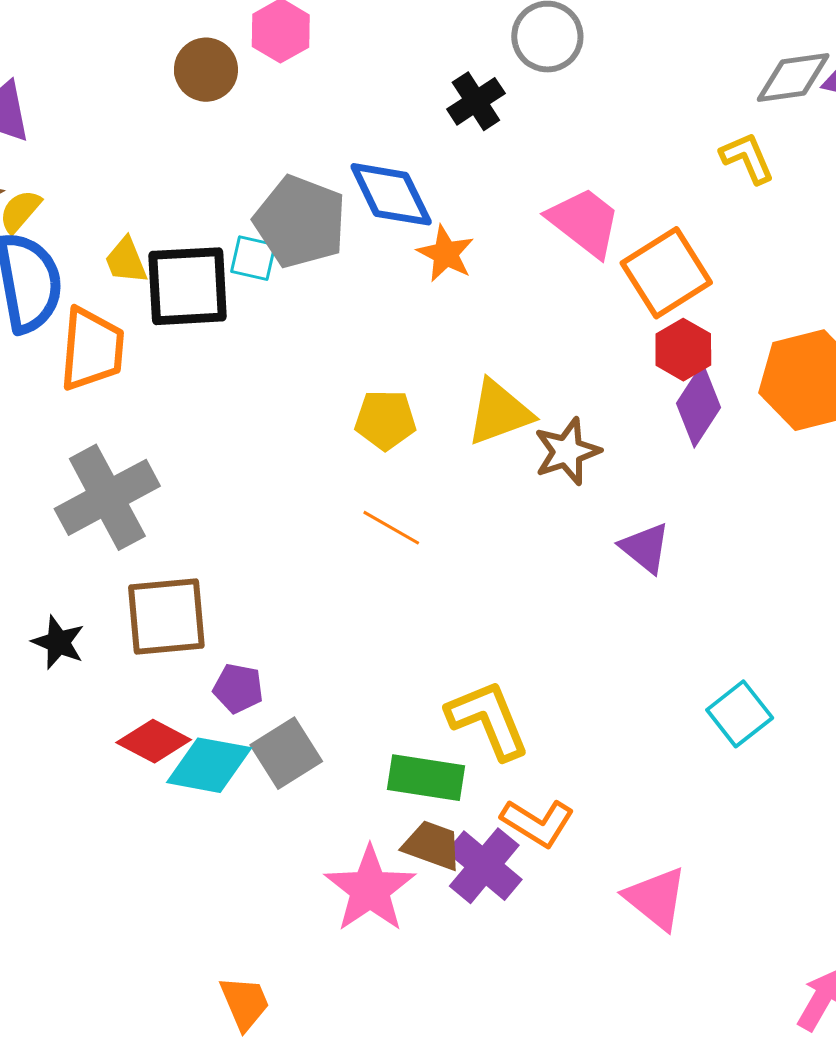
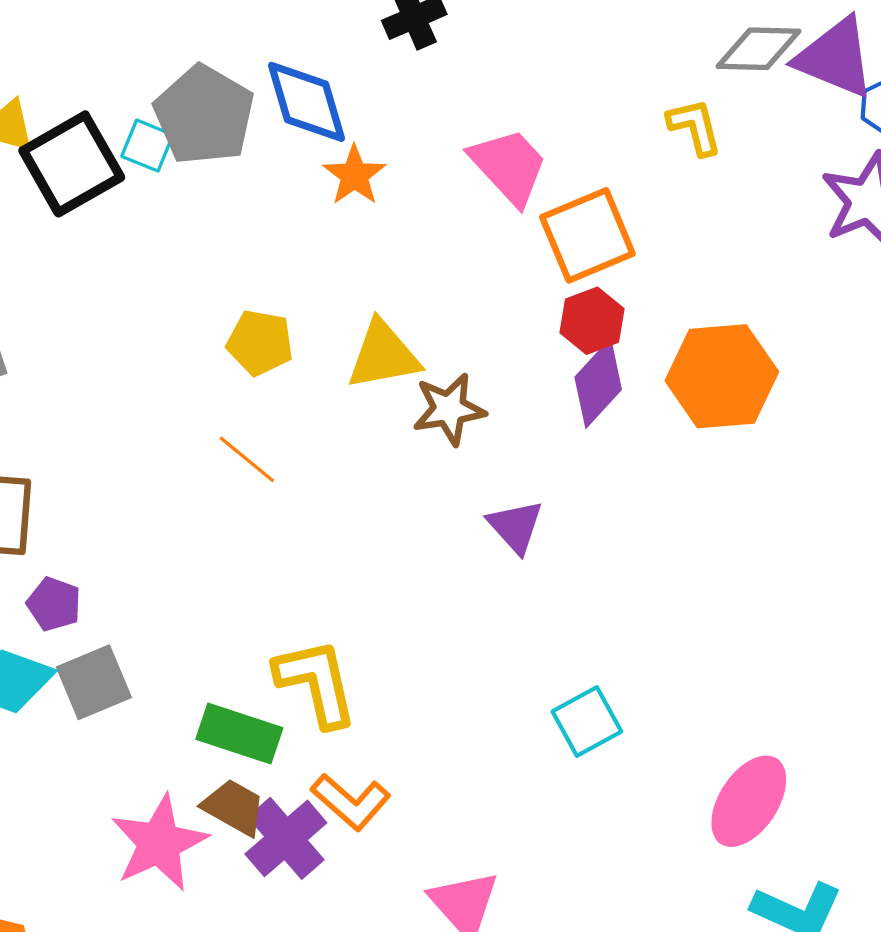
black square: (188, 286) -> (72, 164), turned -36

